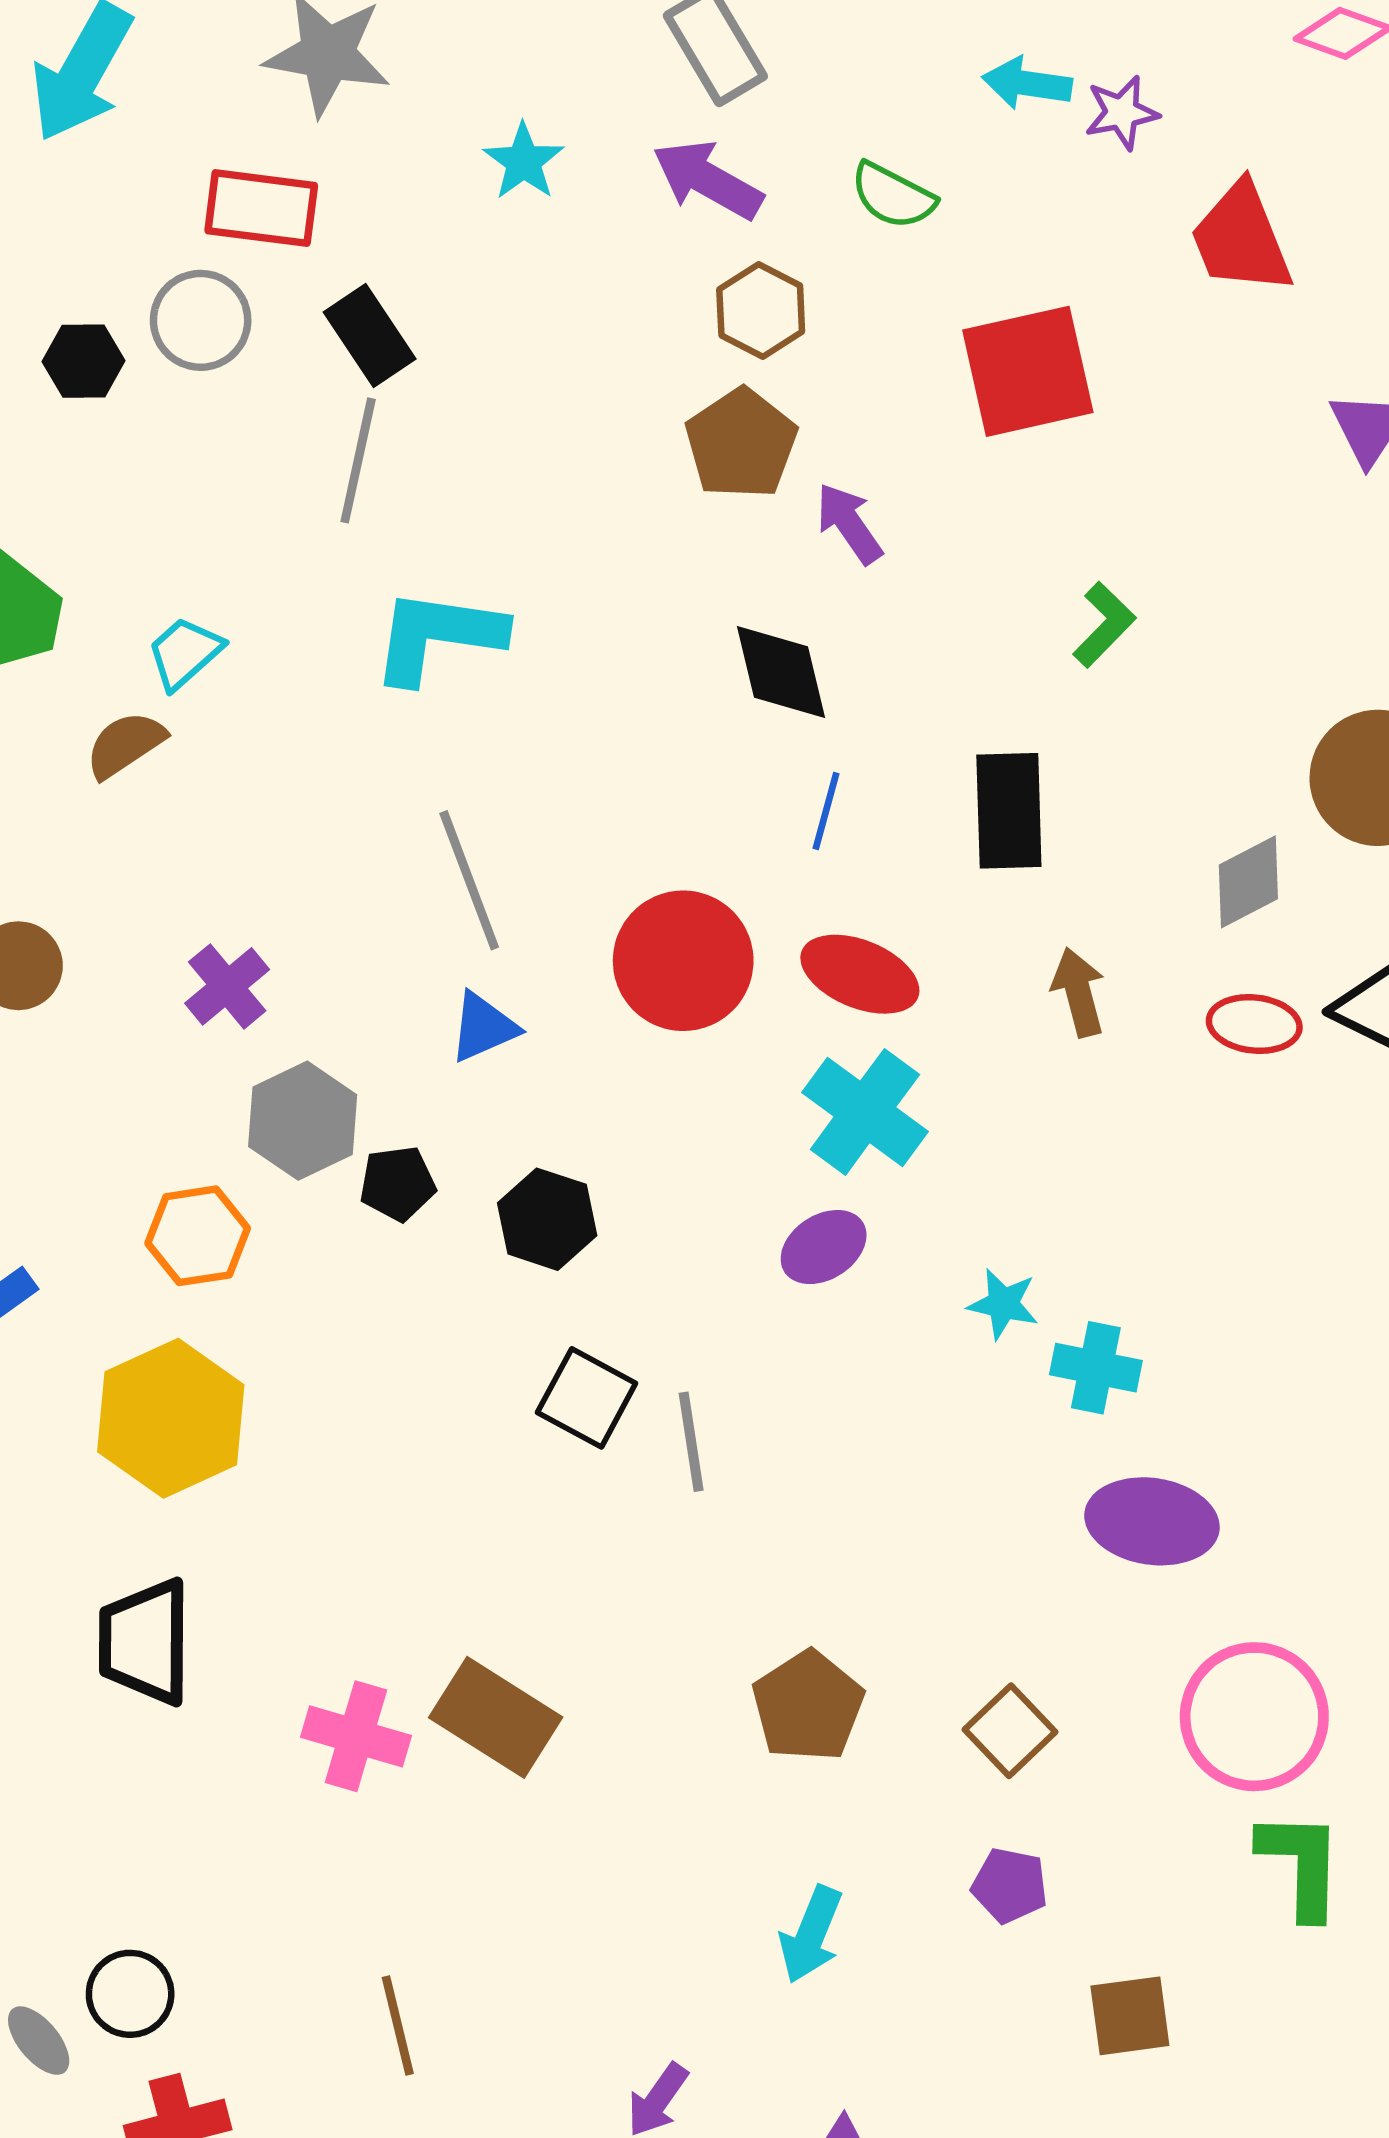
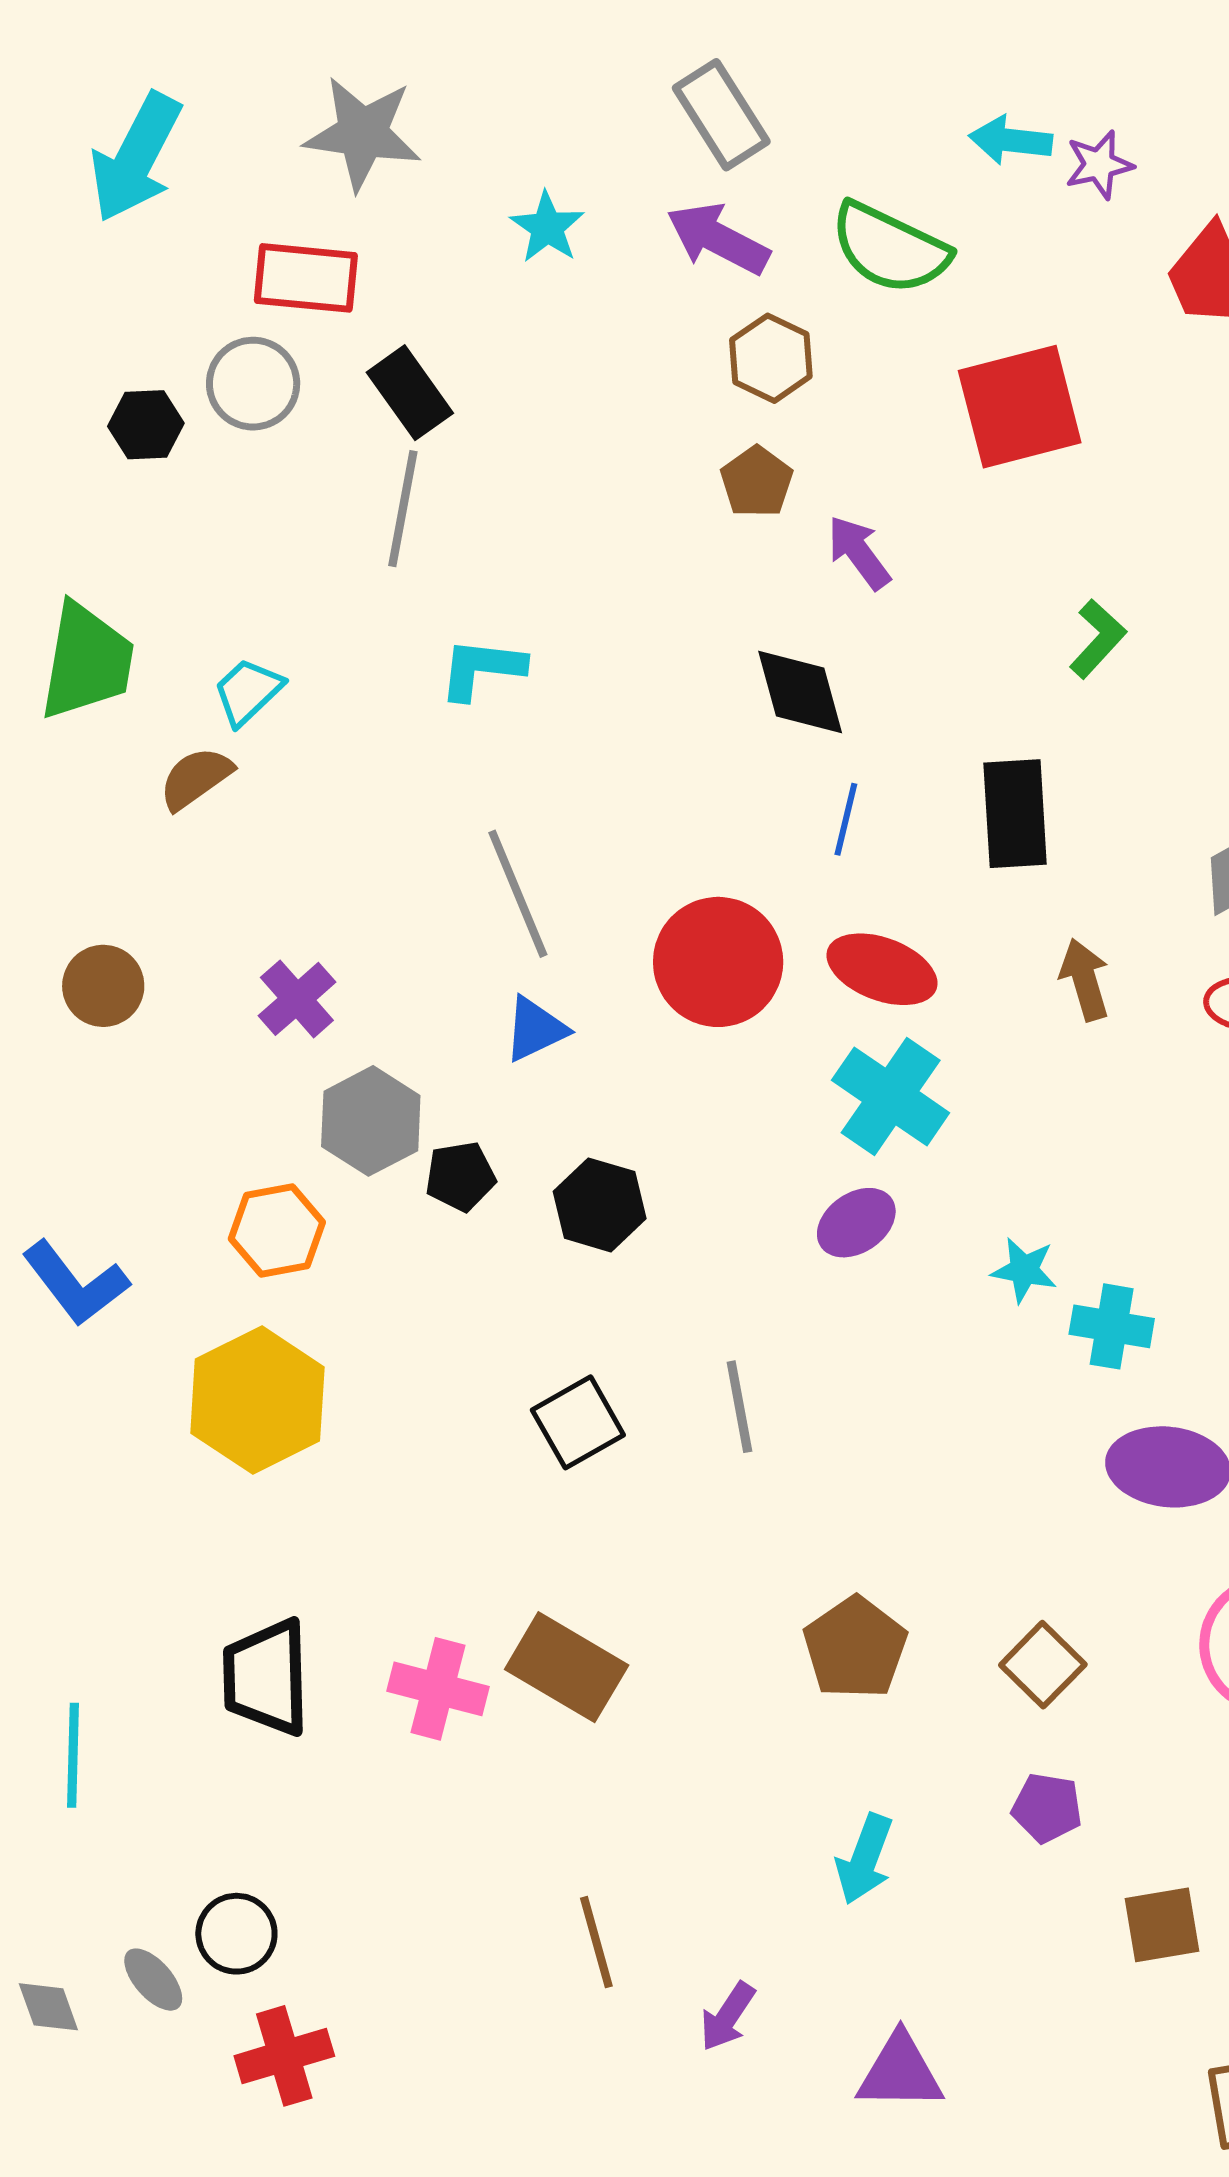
green semicircle: (893, 196) -> (890, 248), size x1.5
brown pentagon: (741, 444) -> (757, 482), size x0.7
cyan L-shape: (438, 636) -> (482, 669), size x0.7
black square: (587, 1398) -> (578, 1422), moved, turned 34
black trapezoid: (145, 1642) -> (266, 1677), moved
brown line: (398, 2026) -> (596, 1942), moved

